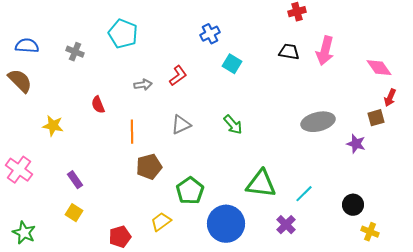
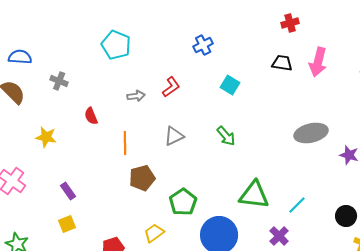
gray cross: (75, 52) -> (59, 81), moved
cyan square: (232, 64) -> (230, 85), moved
yellow square: (74, 213) -> (67, 224), turned 36

